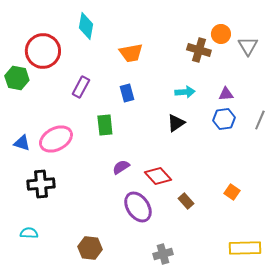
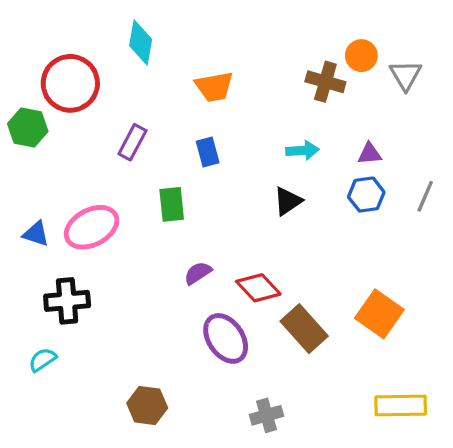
orange square: (232, 192) -> (379, 314), size x1.8
brown rectangle: (186, 201) -> (304, 329), size x1.8
cyan semicircle: (29, 233) -> (43, 360), moved, turned -36

